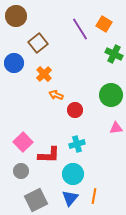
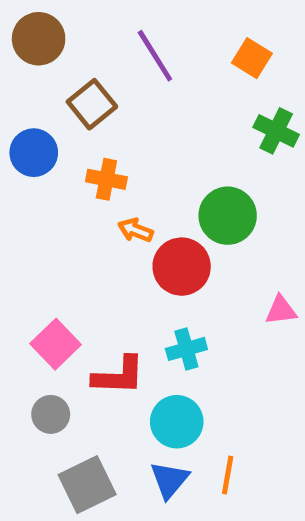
purple line: (80, 29) -> (155, 56), moved
orange cross: (44, 74) -> (106, 179), turned -35
green circle: (111, 95) -> (228, 216), moved
red circle: (75, 110) -> (182, 267), size x1.5

